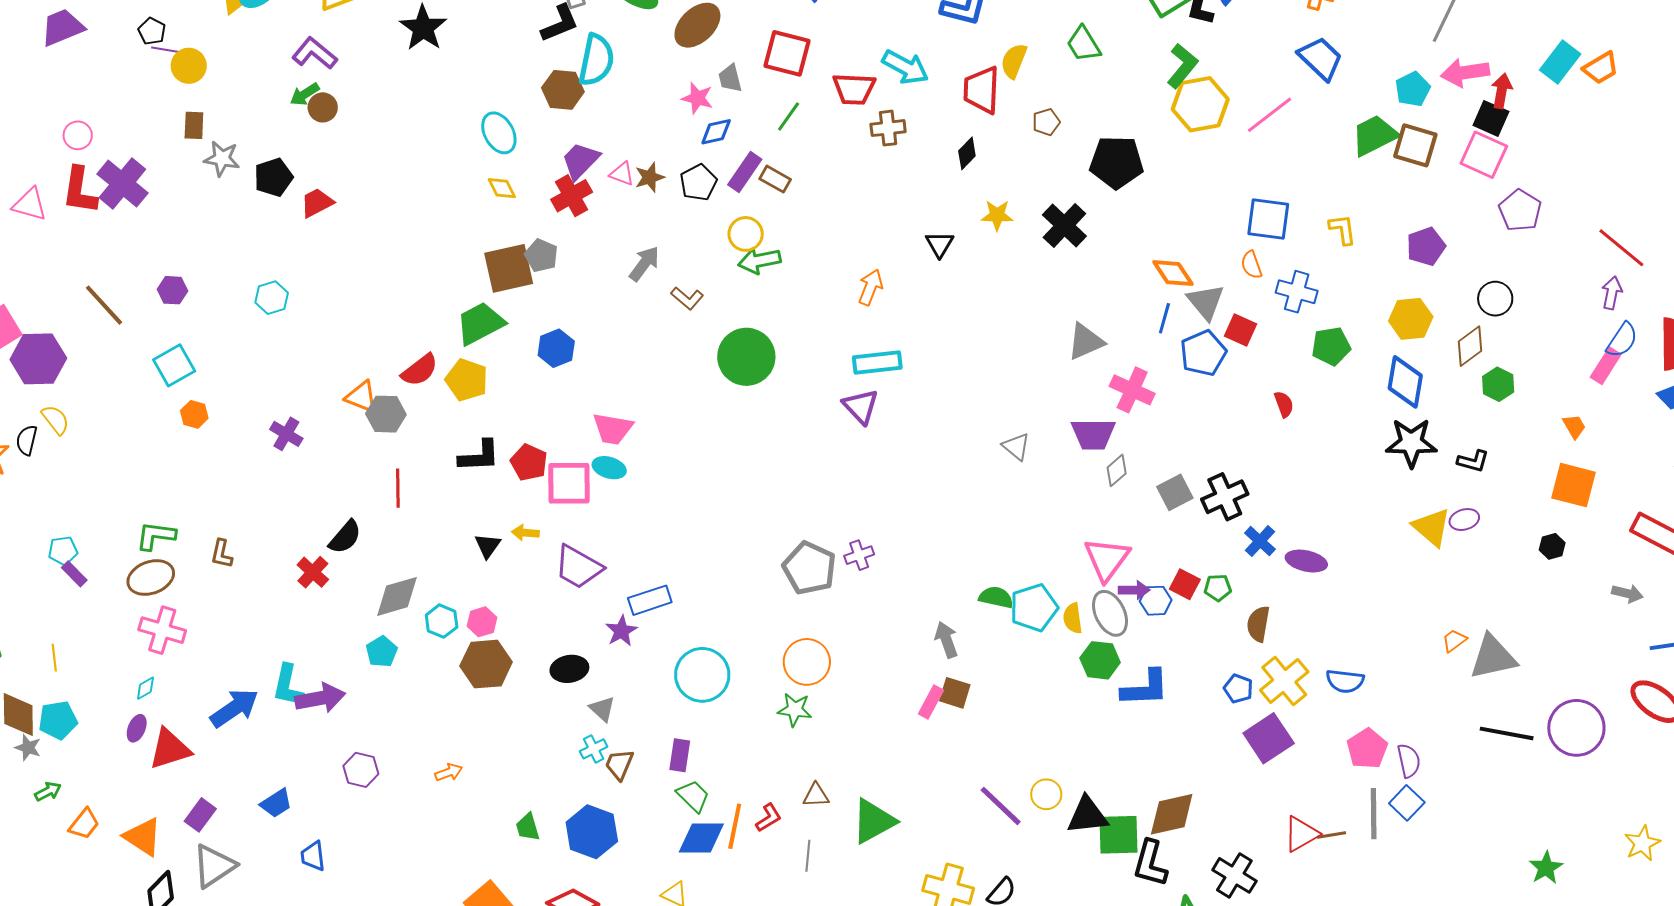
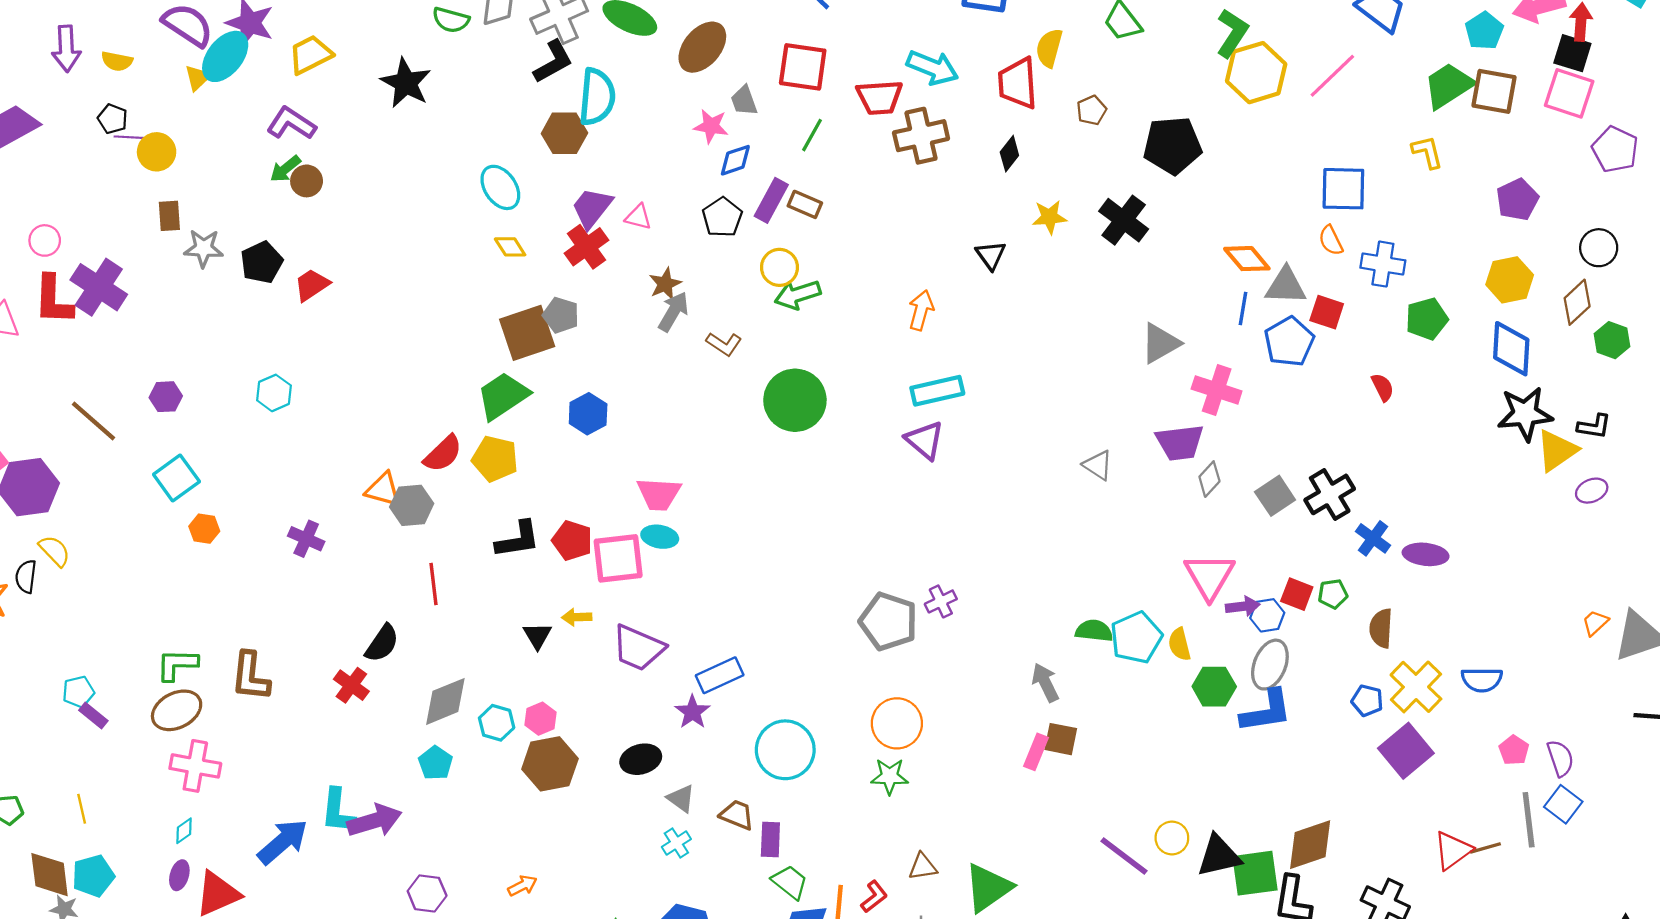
brown cross: (888, 128) -> (921, 136), size x1.4
brown star: (650, 177) -> (665, 284), moved
yellow L-shape: (1343, 229) -> (1427, 152), moved
gray triangle: (1206, 302) -> (1286, 286), turned -42
yellow triangle: (1432, 527) -> (1557, 450), moved, turned 51
brown L-shape: (222, 554) -> (250, 676), size x1.6
gray ellipse: (1110, 613) -> (1270, 665), moved, turned 54
pink pentagon: (1367, 749) -> (1514, 750), size x0.7
brown trapezoid: (619, 764) -> (737, 815), moved, turned 96

